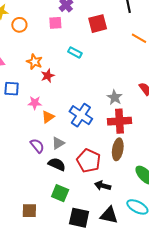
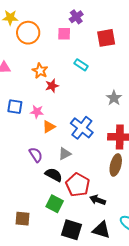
orange circle: (19, 25) -> (28, 33), size x1.5
blue square: (12, 89) -> (15, 107), moved
gray star: (115, 97) -> (114, 98), moved
gray triangle: (58, 143) -> (65, 154), moved
red pentagon: (89, 161) -> (78, 185), moved

